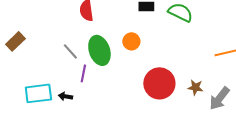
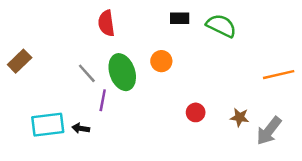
red circle: (159, 83) -> (196, 112), size x0.5

